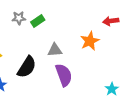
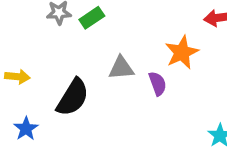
purple semicircle: (64, 75) -> (158, 84), moved, size x0.6

